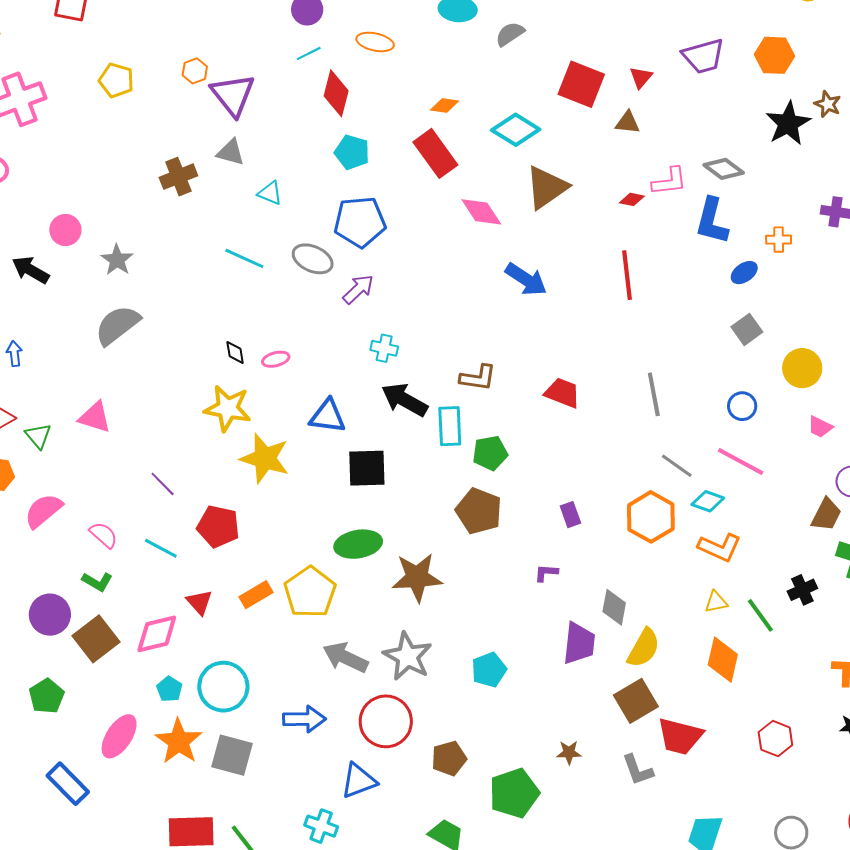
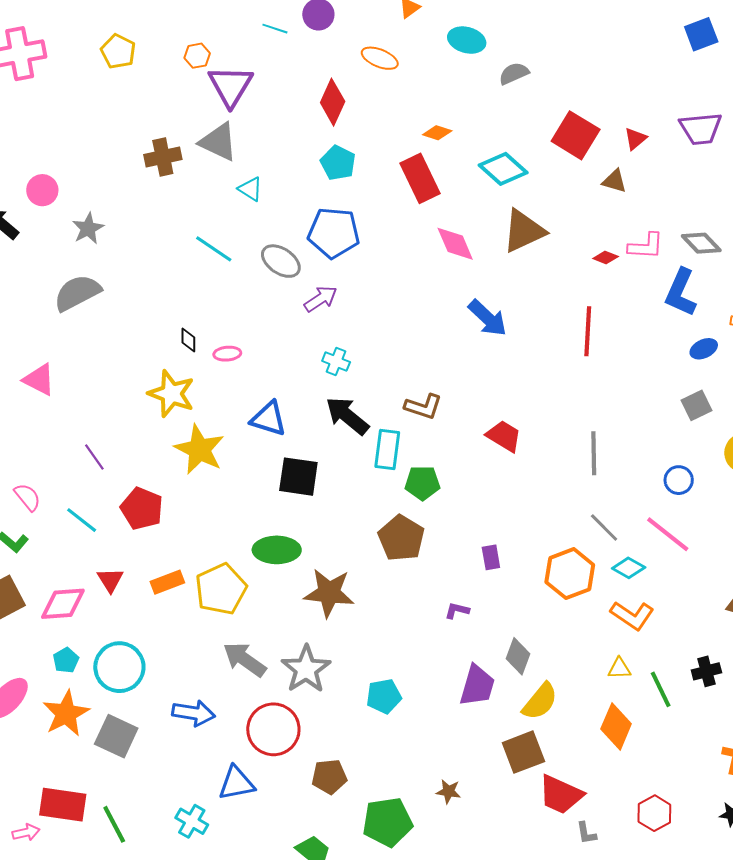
cyan line: (309, 53) -> (275, 29), moved, turned 35
gray triangle: (231, 152) -> (218, 142), size x1.4
gray L-shape: (638, 770) -> (586, 833), moved, size x0.7

